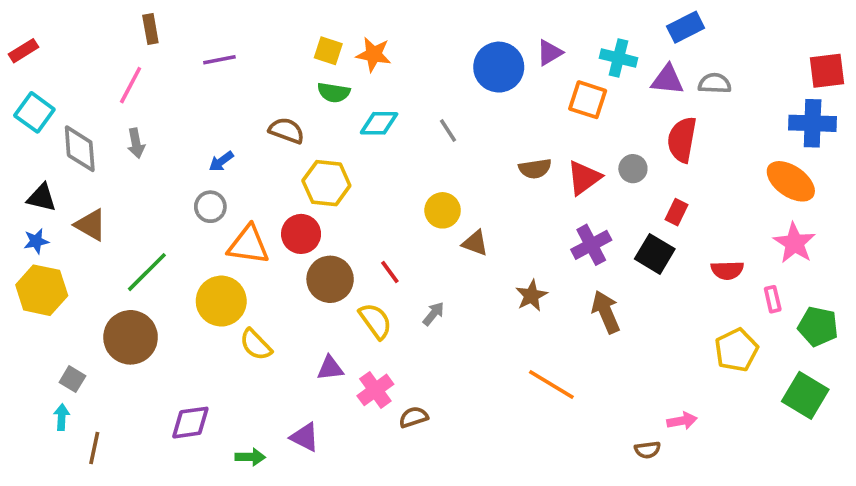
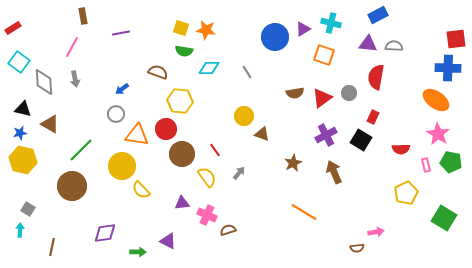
cyan cross: (618, 58) -> (331, 23), moved
green pentagon: (818, 326) -> (451, 162), moved
gray square: (72, 379) -> (28, 209), moved
pink cross: (375, 390) -> (207, 215), turned -30
cyan arrow: (62, 417) -> (20, 230), moved

